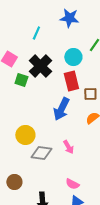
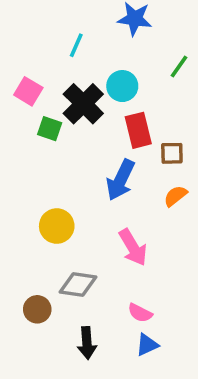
cyan circle: (73, 57) -> (122, 86), moved
pink arrow: (68, 147) -> (133, 247), size x1.5
gray diamond: (41, 153) -> (78, 285), moved

